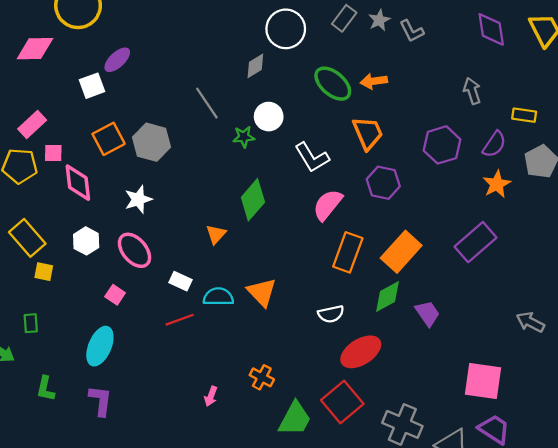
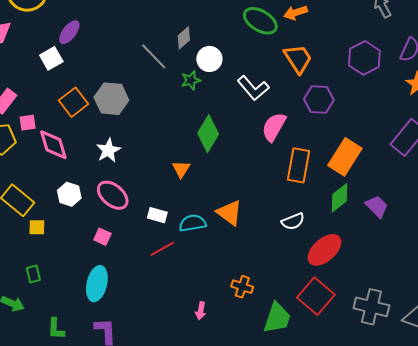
gray diamond: (255, 66) -> (184, 38), moved

